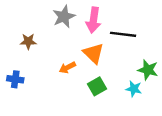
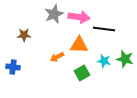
pink arrow: (93, 20) -> (79, 17), turned -90
orange triangle: (93, 53) -> (79, 45), turned -42
cyan star: (134, 89) -> (104, 61), moved

